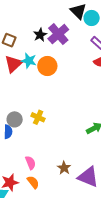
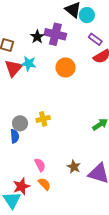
purple cross: (58, 34) -> (55, 34), turned -30
orange circle: (47, 66) -> (65, 67), moved
yellow cross: (38, 117) -> (43, 119), turned -32

